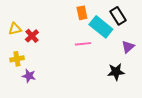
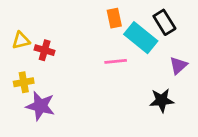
red cross: (32, 36) -> (45, 50), turned -32
purple star: (29, 76) -> (40, 106), size x1.5

